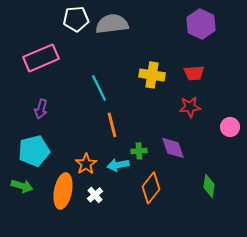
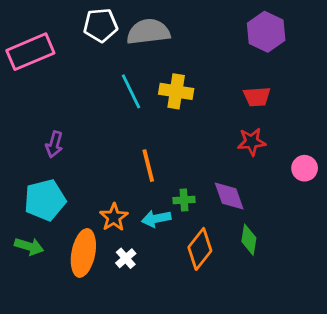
pink rectangle: (41, 58) -> (30, 52), moved
yellow cross: (152, 75) -> (176, 91), moved
cyan line: (99, 88) -> (131, 91), moved
green diamond: (209, 186) -> (249, 240), moved

